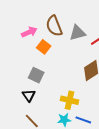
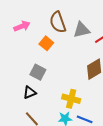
pink arrow: (29, 32) -> (22, 26), moved
black triangle: (29, 95) -> (30, 93), turned 40

